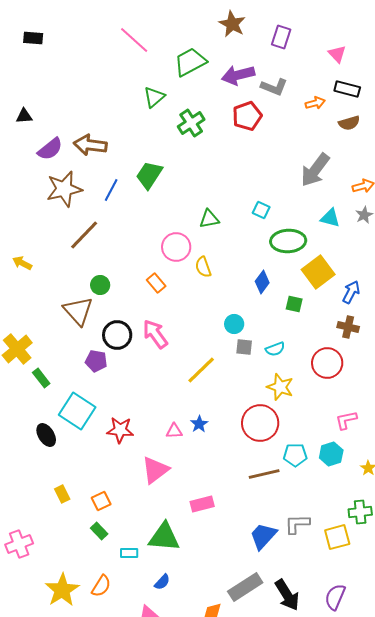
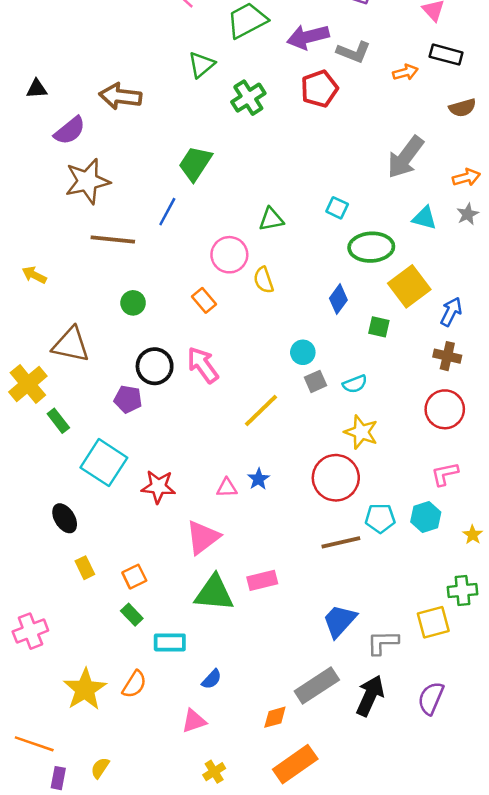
brown semicircle: (349, 123) -> (462, 108), moved
brown arrow: (90, 145) -> (120, 96), moved
blue line: (111, 190) -> (167, 212), moved
brown line: (84, 235) -> (113, 240), turned 52
brown triangle: (78, 311) -> (71, 345), moved, turned -36
gray square: (244, 347) -> (316, 381), turned -30
red circle: (327, 363) -> (445, 409), moved
black ellipse: (46, 435) -> (65, 518), moved
gray L-shape: (297, 524) -> (383, 642), moved
green triangle: (164, 537) -> (214, 593), moved
cyan rectangle: (129, 553) -> (170, 642), size x1.4
black arrow: (287, 595) -> (370, 696), turned -124

